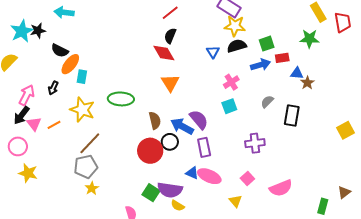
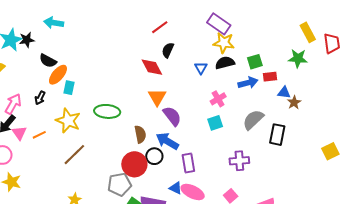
black semicircle: (170, 36) -> (168, 50), moved
gray semicircle: (267, 102) -> (253, 120), size x1.6
purple semicircle: (199, 120) -> (172, 116), moved
gray pentagon: (86, 167) -> (120, 184), moved

